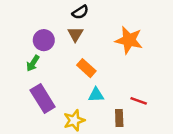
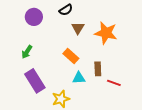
brown triangle: (75, 34) -> (78, 28), moved
purple circle: (44, 40) -> (34, 17), moved
brown rectangle: (119, 118) -> (98, 69), moved

